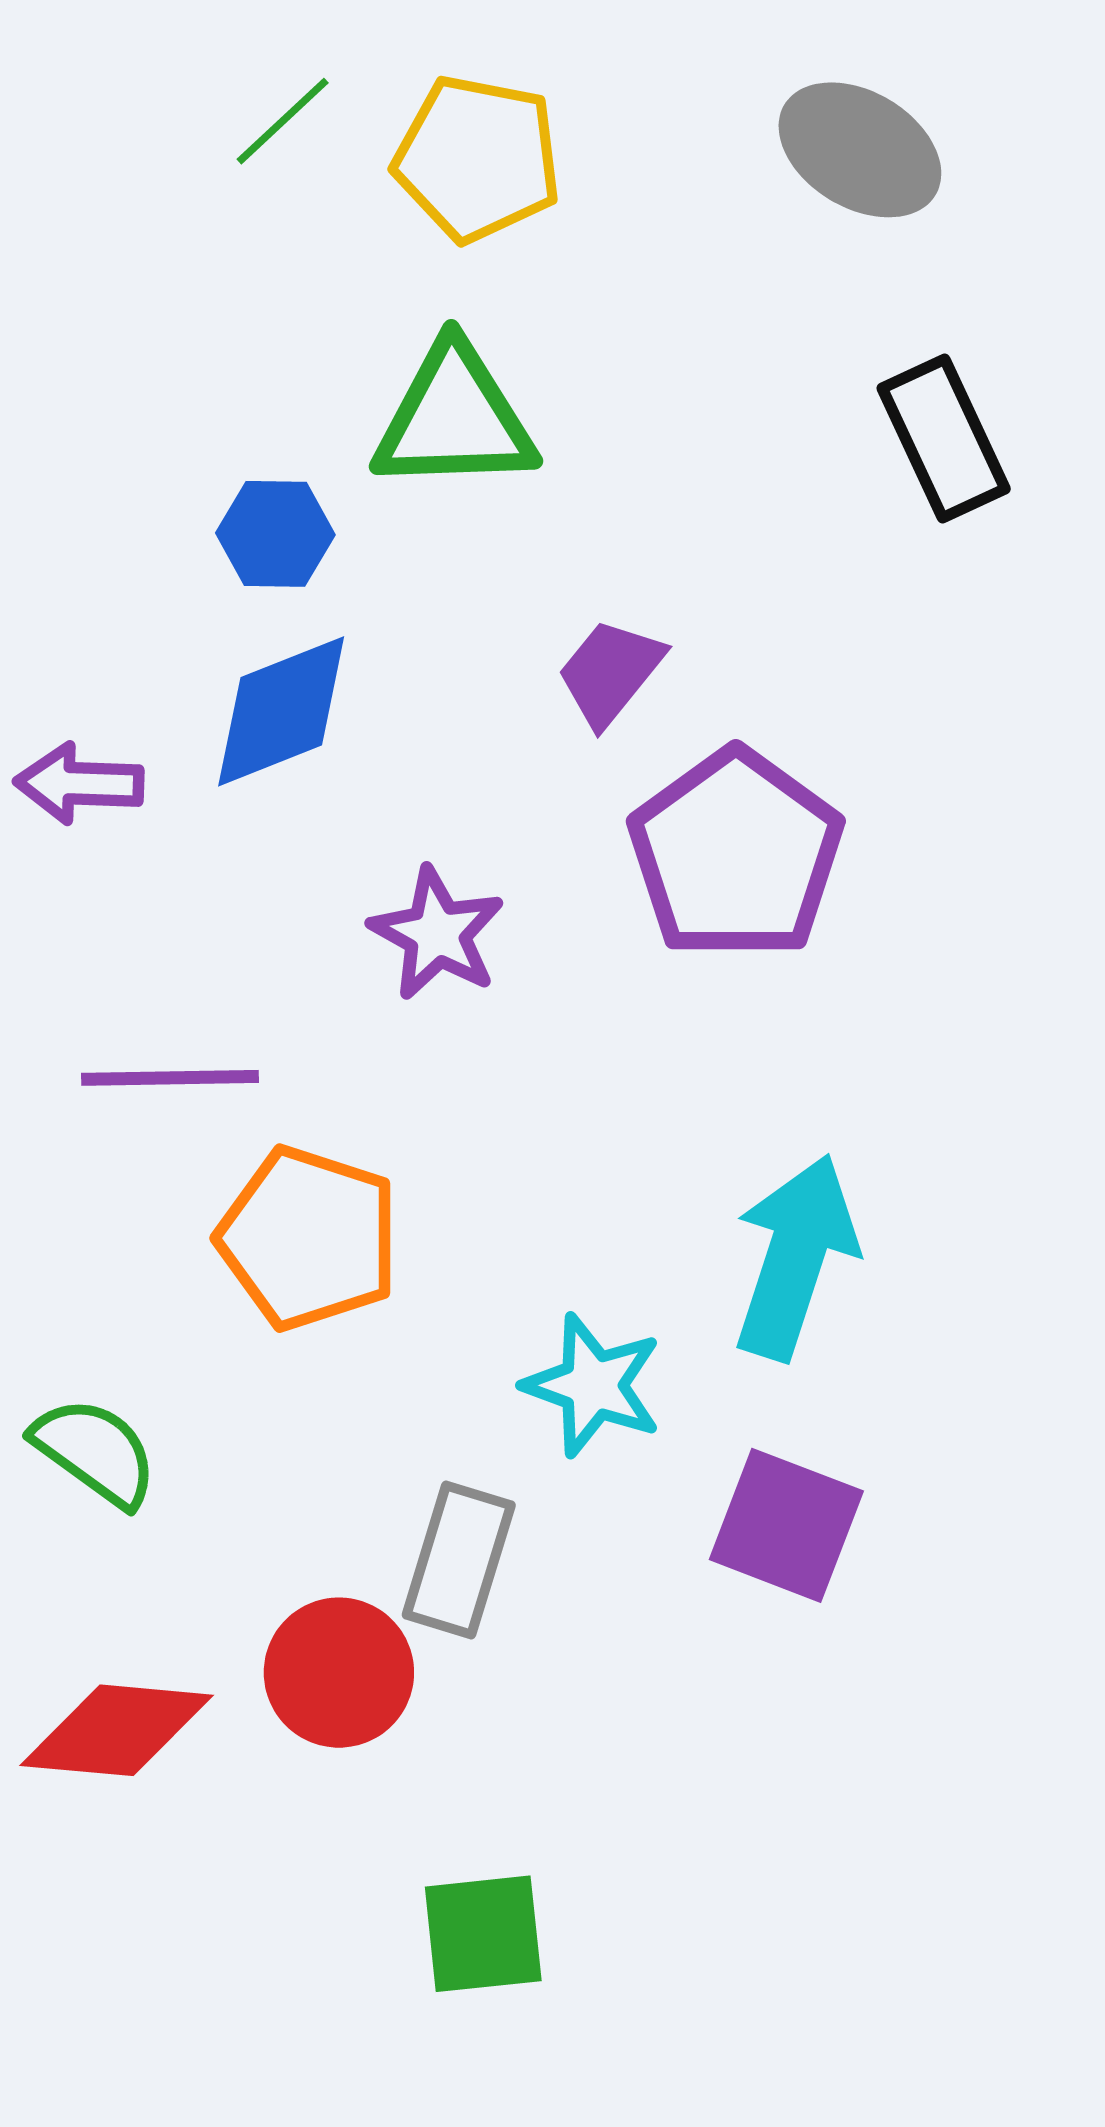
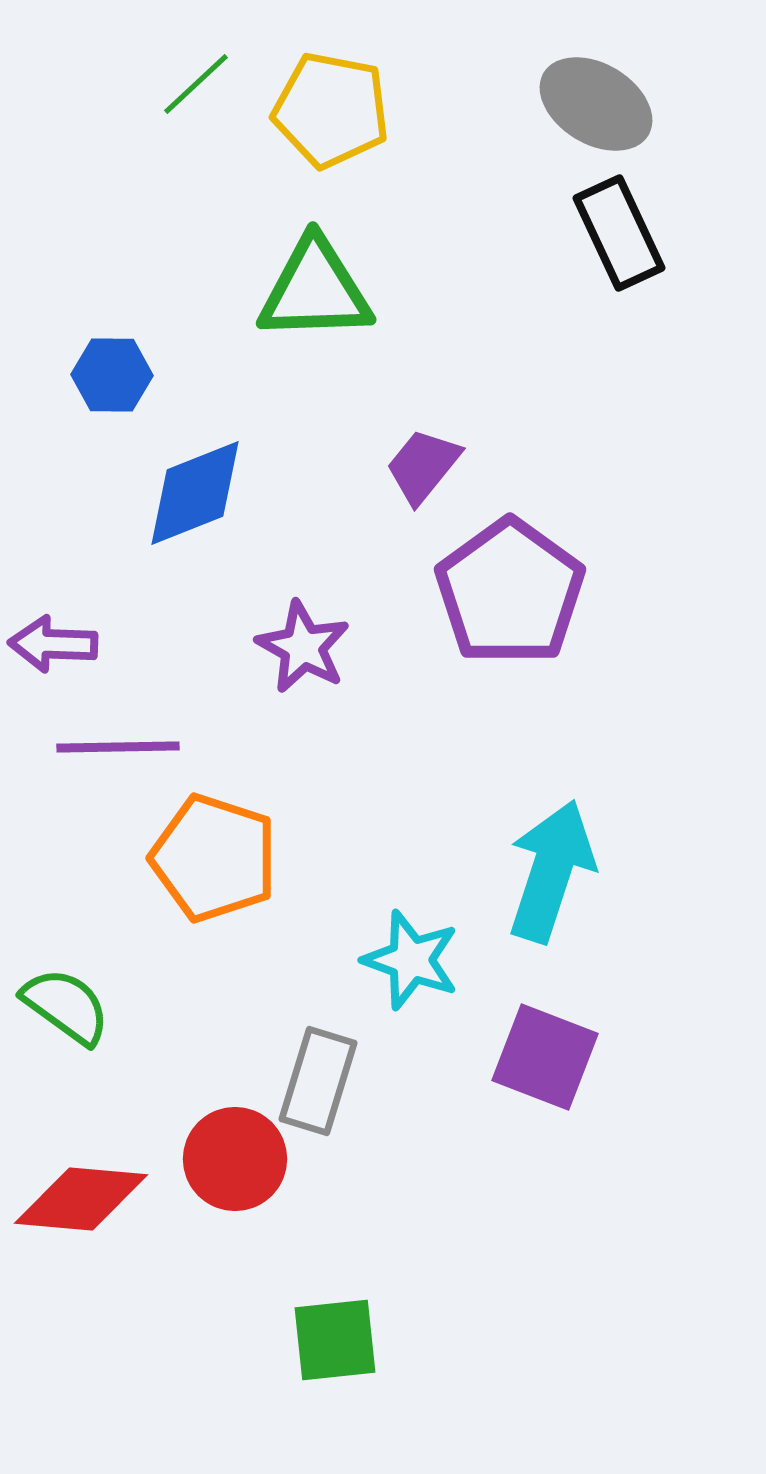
black rectangle: (944, 439) -> (619, 233), moved
blue hexagon: (275, 534) -> (112, 375), moved
purple arrow: (79, 783) -> (53, 644), moved

